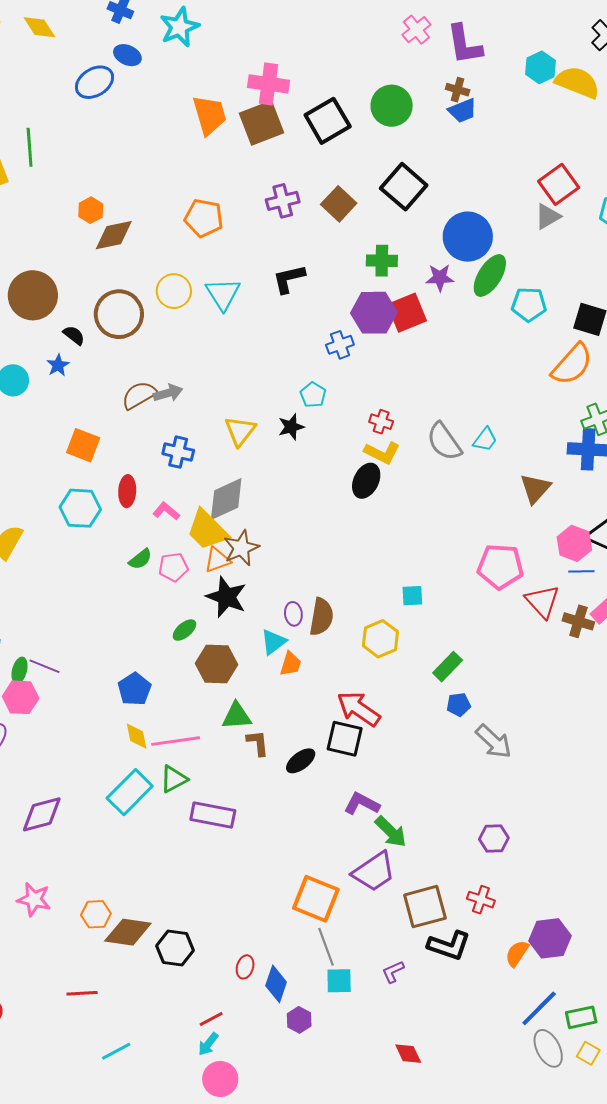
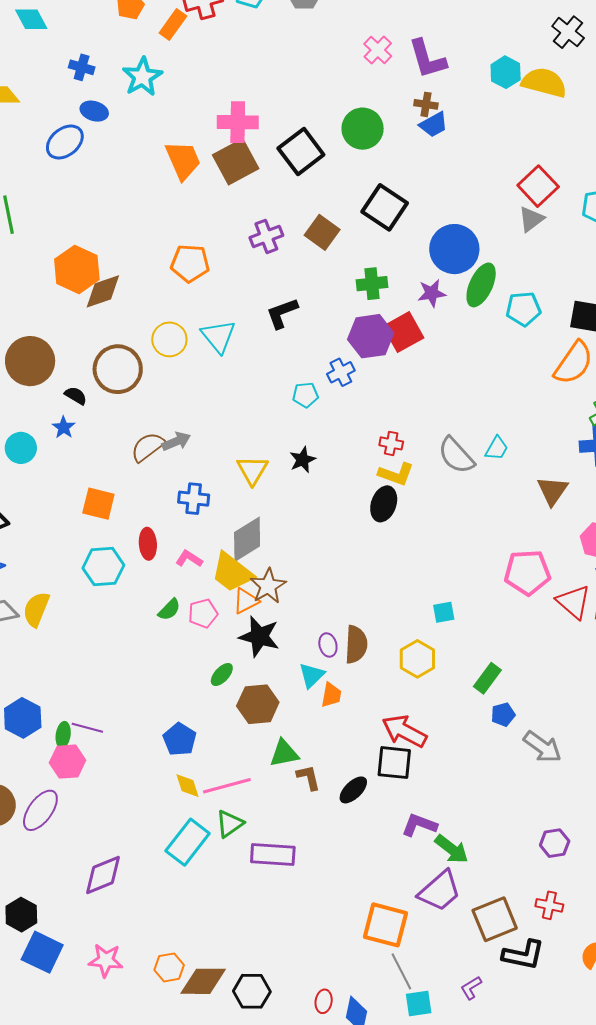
orange hexagon: (91, 210) -> (77, 269), size x1.8
cyan pentagon: (313, 395) -> (305, 395), moved, turned -30

